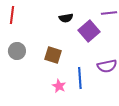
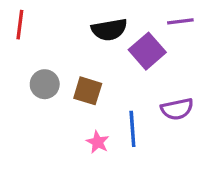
black semicircle: (66, 18) -> (109, 30), size x1.5
gray circle: (17, 51) -> (45, 84), moved

